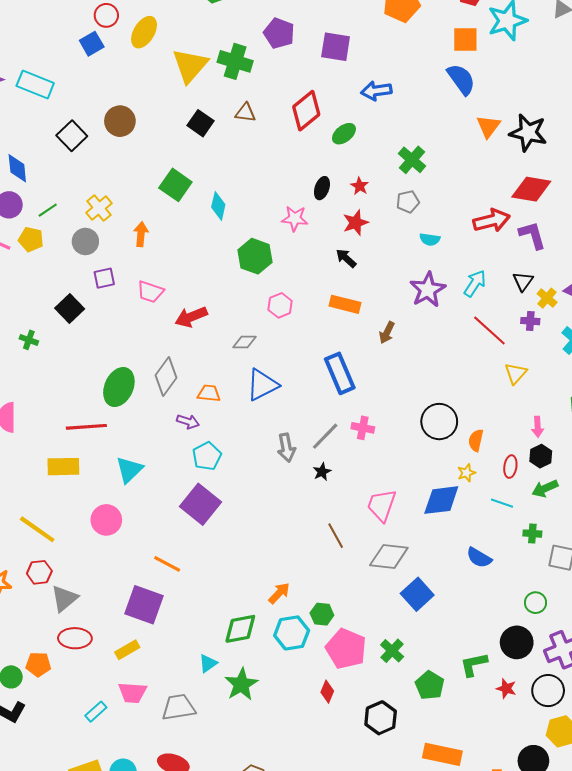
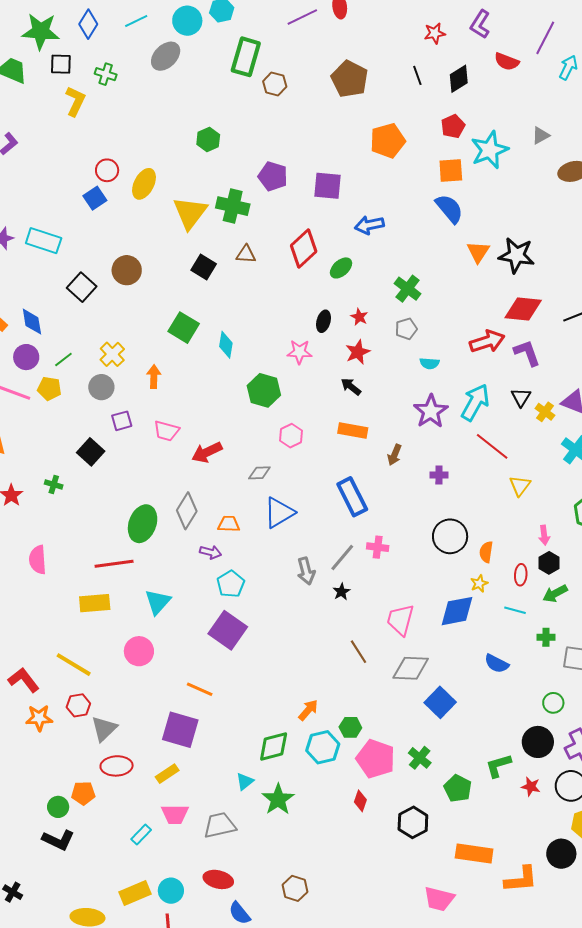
cyan arrow: (475, 283) -> (475, 402), size x1.4
purple cross: (530, 321) -> (439, 475), moved

